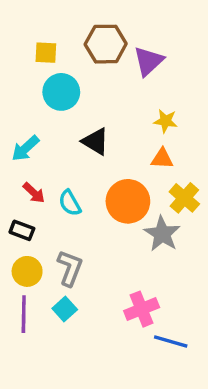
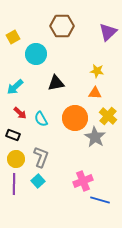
yellow square: (46, 53) -> (13, 37), moved, turned -32
purple triangle: (148, 61) -> (108, 32), moved
black triangle: (95, 142) -> (56, 83), turned -42

